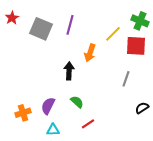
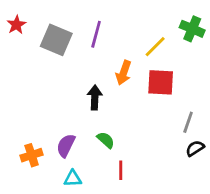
red square: (136, 46) -> (161, 82), moved
gray line: (126, 79) -> (188, 122), moved
red line: (88, 124) -> (121, 170), turned -56

